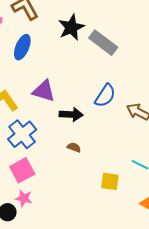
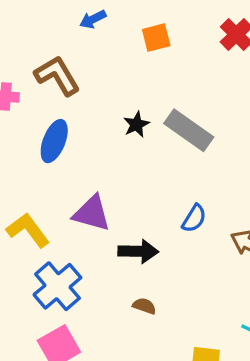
black star: (71, 27) -> (136, 124), moved, size x0.6
blue semicircle: (105, 96) -> (194, 218), size x0.7

